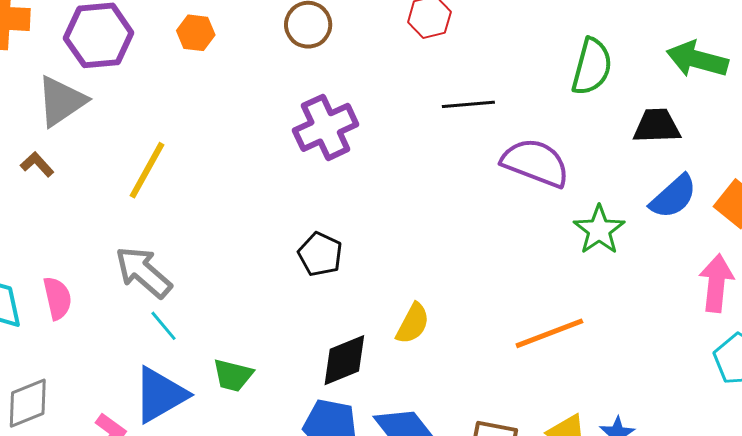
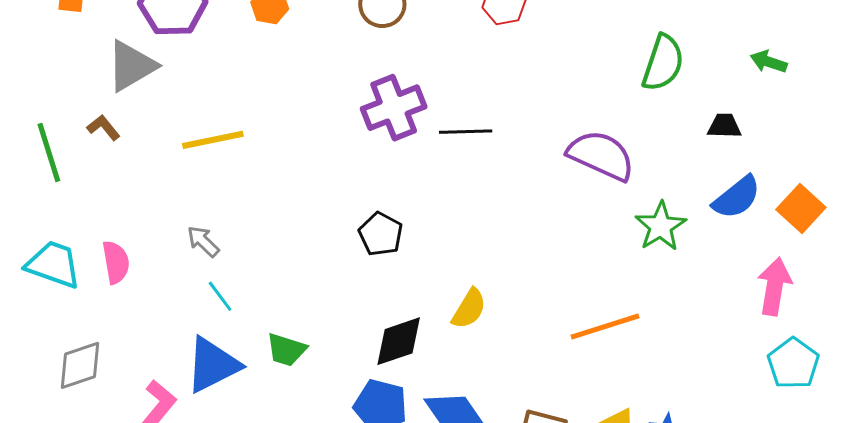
green arrow: (697, 59) -> (769, 62), size x0.6
black line: (468, 104) -> (466, 132), moved
black trapezoid: (657, 126) -> (724, 126), size x0.7
yellow line: (147, 170) -> (213, 140), turned 46
gray arrow: (143, 272) -> (203, 241), size x0.6

